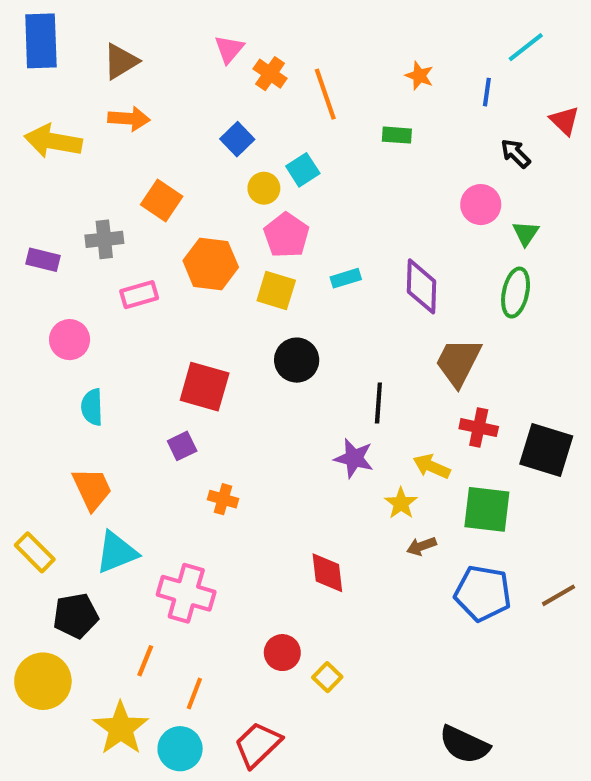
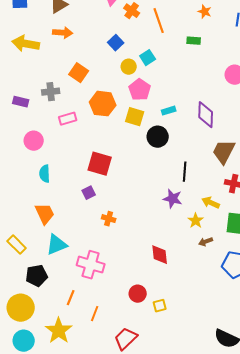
black circle: (297, 360) -> (158, 137), moved
yellow square: (327, 677) -> (160, 306), turned 32
cyan circle: (180, 749) -> (24, 341), moved

